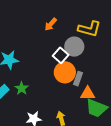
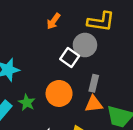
orange circle: (65, 72) -> (59, 93), moved
orange triangle: (88, 93) -> (94, 104), moved

